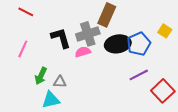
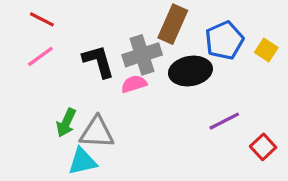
blue pentagon: (139, 44) -> (224, 40), moved
pink line: (23, 49) -> (40, 56), moved, turned 30
gray triangle: (60, 82) -> (97, 132), size x1.6
red square: (163, 91) -> (263, 147), size x0.7

